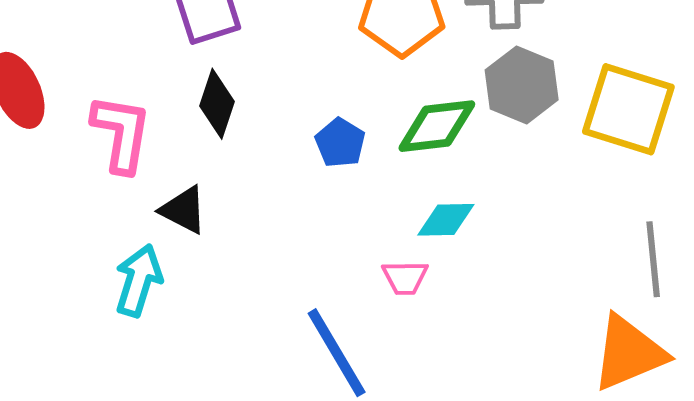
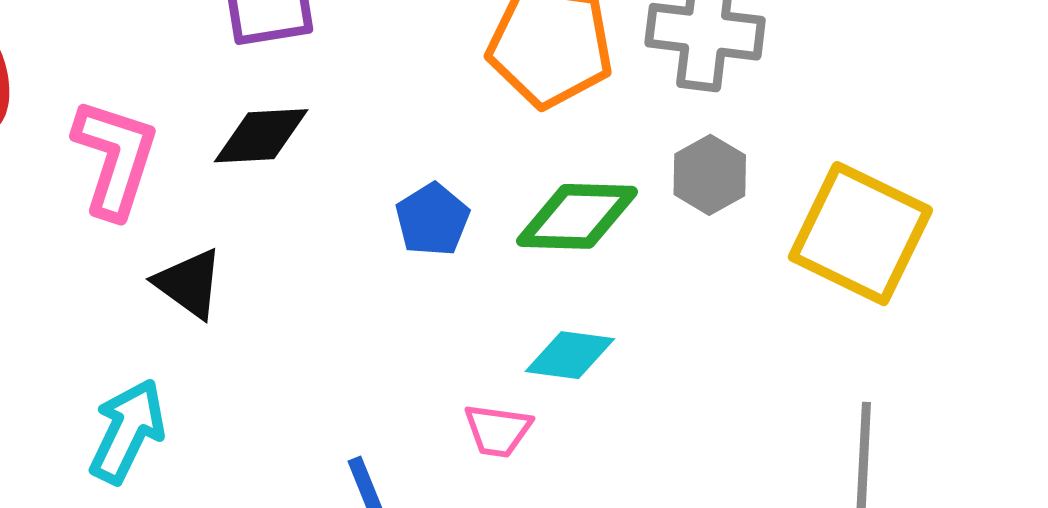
gray hexagon: (522, 85) -> (710, 175), size x0.7
black diamond: (217, 104) -> (261, 136), turned 60
cyan arrow: (139, 280) -> (127, 431), moved

